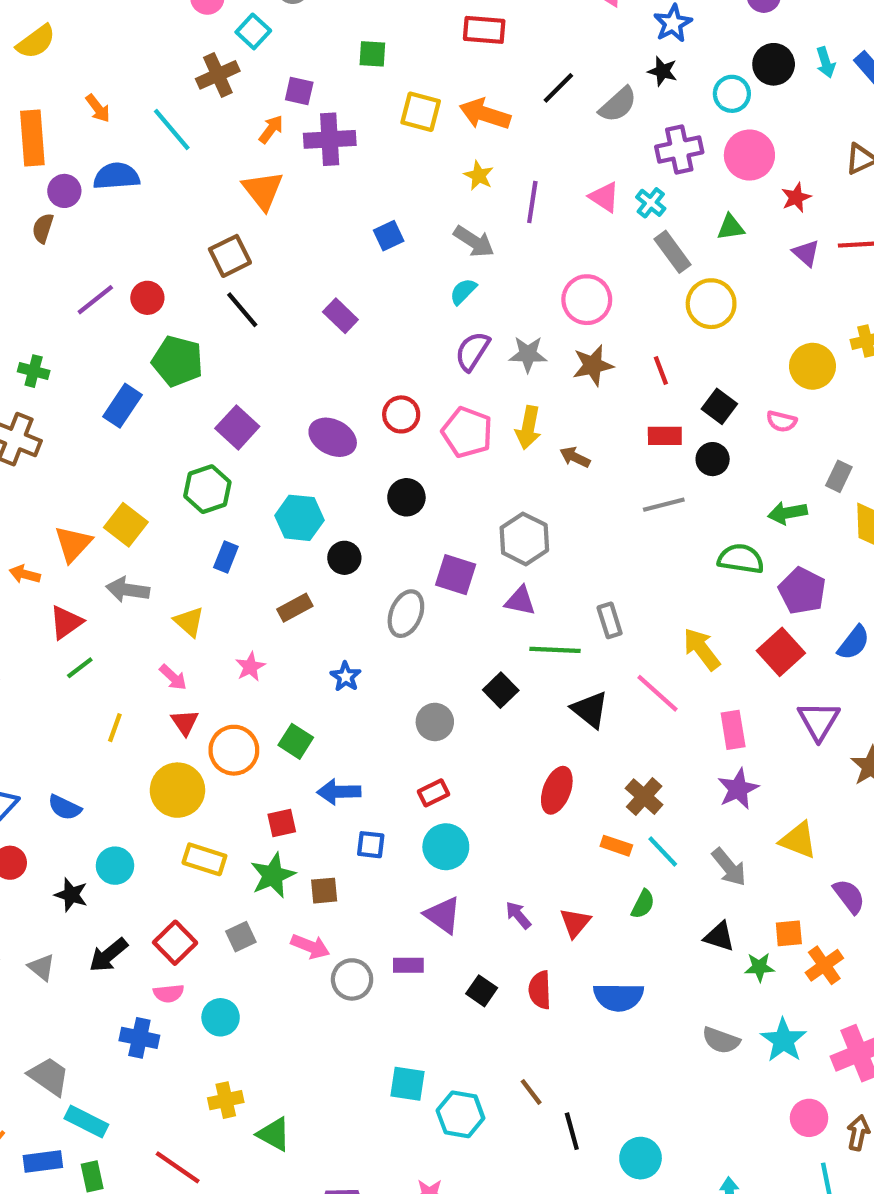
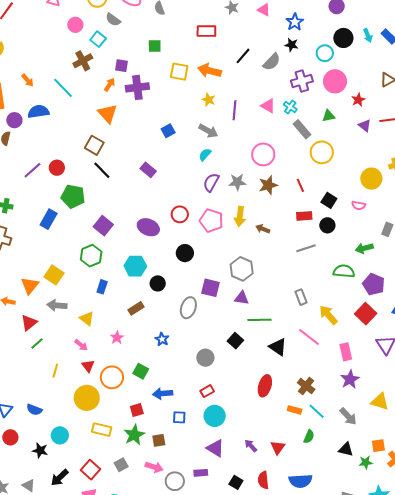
brown square: (230, 256) -> (94, 145), turned -30
gray rectangle: (610, 620) -> (301, 297), moved

